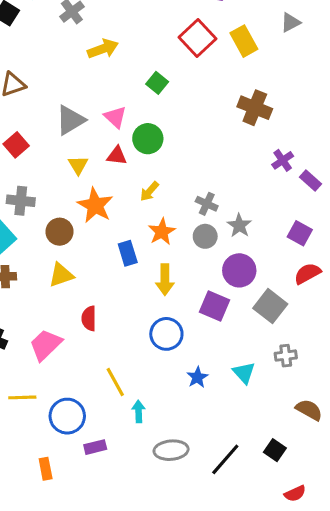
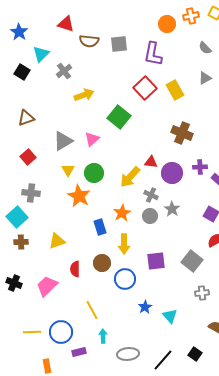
green square: (157, 83) -> (119, 117), size x1.6
pink triangle: (115, 117) -> (92, 139), turned 35
green circle: (148, 139) -> (94, 173), moved
red triangle: (117, 156) -> (151, 162), moved
purple cross: (283, 160) -> (200, 167), turned 32
yellow arrow: (149, 191) -> (130, 177), moved, size x1.6
brown circle: (60, 232) -> (102, 263), moved
purple circle: (239, 270) -> (172, 173), moved
purple square: (214, 306) -> (156, 261), turned -30
cyan triangle: (244, 373) -> (170, 316), moved
yellow line: (22, 397) -> (32, 332), moved
cyan arrow: (139, 411) -> (103, 336), moved

